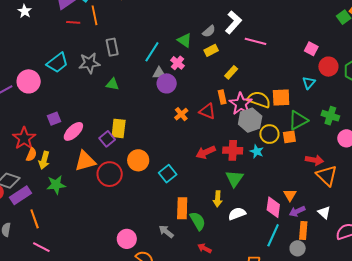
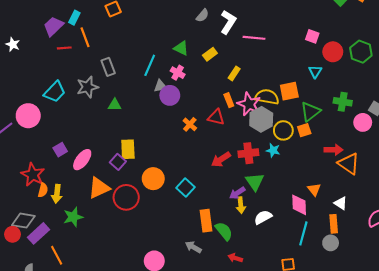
gray semicircle: (209, 31) -> (202, 16), moved
purple arrow: (297, 211) -> (237, 193), moved
white triangle: (324, 212) -> (341, 203), moved

